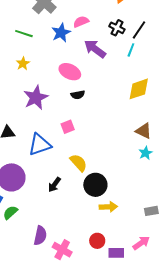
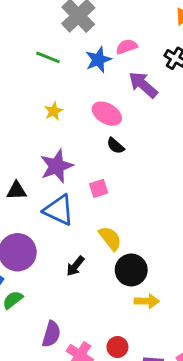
yellow star: (23, 64) -> (54, 111), moved
black semicircle: (78, 95) -> (115, 146), turned 48
purple star: (36, 98) -> (57, 166), moved
blue triangle: (40, 145) -> (59, 210), turned 40
red circle: (97, 241) -> (117, 347), moved

